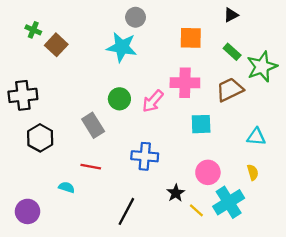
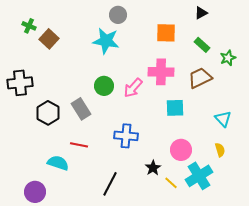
green star: (262, 67) -> (228, 58), size x0.6
cyan triangle: (256, 137) -> (223, 119), turned 42
black hexagon: (40, 138) -> (48, 113), moved
cyan semicircle: (67, 187) -> (58, 163), size x1.5
purple circle: (28, 211) -> (35, 192), moved

